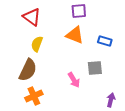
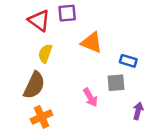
purple square: (79, 11) -> (67, 13), moved
blue rectangle: (105, 41) -> (128, 61), moved
purple arrow: (111, 100) -> (138, 111), moved

